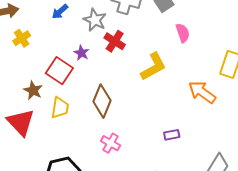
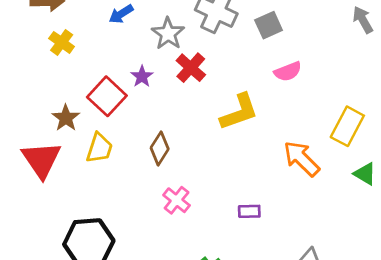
pink semicircle: (183, 33) -> (288, 72), turned 78
yellow cross: (22, 38) -> (62, 42), turned -30
brown diamond: (102, 101) -> (160, 148), size x0.7
pink cross: (111, 143) -> (177, 200), moved

